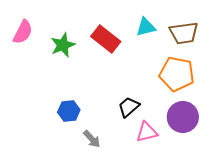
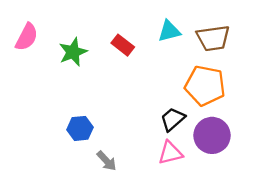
red rectangle: (106, 39) -> (123, 45), size x0.7
black trapezoid: (129, 107) -> (173, 119), moved

